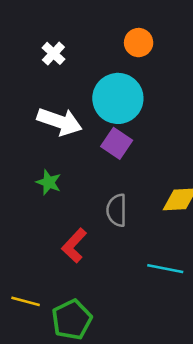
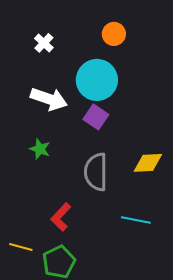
gray semicircle: (117, 210) -> (96, 172), size x1.4
red L-shape: (74, 245) -> (61, 217), moved

